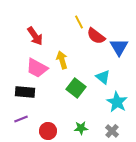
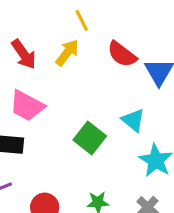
yellow line: (79, 22) -> (82, 20), moved
yellow arrow: (62, 60) -> (67, 53), moved, turned 54

